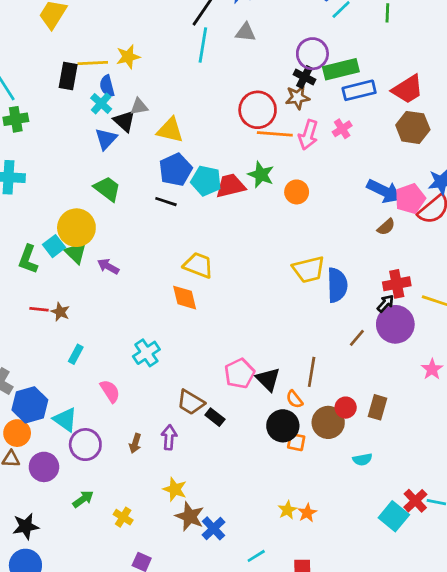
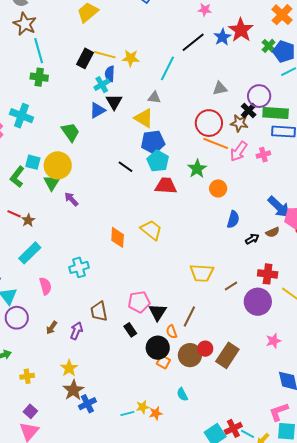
gray triangle: (246, 32) -> (220, 88), moved, turned -35
cyan line: (203, 45) -> (167, 68), moved
gray triangle: (139, 107) -> (154, 98), moved
blue pentagon: (175, 170) -> (153, 142), moved
red trapezoid: (230, 186) -> (166, 186), moved
green trapezoid: (107, 189) -> (70, 132), moved
cyan square: (54, 246) -> (33, 162), moved, turned 35
yellow trapezoid: (198, 265) -> (151, 230), moved
yellow trapezoid: (309, 270) -> (202, 273), moved
blue semicircle: (337, 285) -> (233, 219), moved, size x0.7
black arrow: (386, 303) -> (252, 239), moved
brown line: (357, 338) -> (231, 286), moved
cyan rectangle: (76, 354) -> (30, 253), size x1.6
brown trapezoid: (191, 402) -> (99, 311), turned 30
brown rectangle: (378, 407) -> (227, 355), size x1.4
black rectangle: (215, 417) -> (130, 330), moved
cyan semicircle: (362, 459) -> (182, 394), moved, turned 56
yellow cross: (123, 517) -> (27, 376), turned 32
cyan line: (256, 556) -> (127, 413), moved

